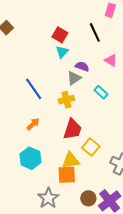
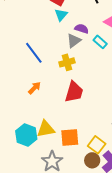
cyan rectangle: (101, 92) -> (100, 42), moved
yellow square: (91, 147) -> (97, 145), moved
cyan hexagon: (30, 158) -> (26, 135), moved
yellow triangle: (71, 160) -> (46, 129), moved

